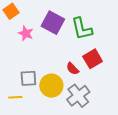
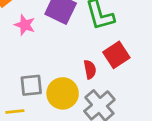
red semicircle: (73, 69) -> (90, 69), turned -144

